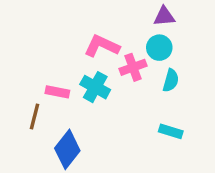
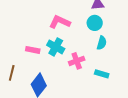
pink cross: (133, 67) -> (77, 61), moved
brown line: (34, 117) -> (12, 73), moved

